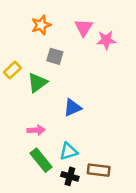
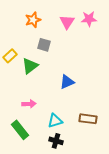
pink star: (106, 40) -> (89, 19), moved
blue triangle: (72, 108) -> (67, 82), moved
green rectangle: (41, 160) -> (20, 130), moved
brown rectangle: (99, 170) -> (88, 119), moved

